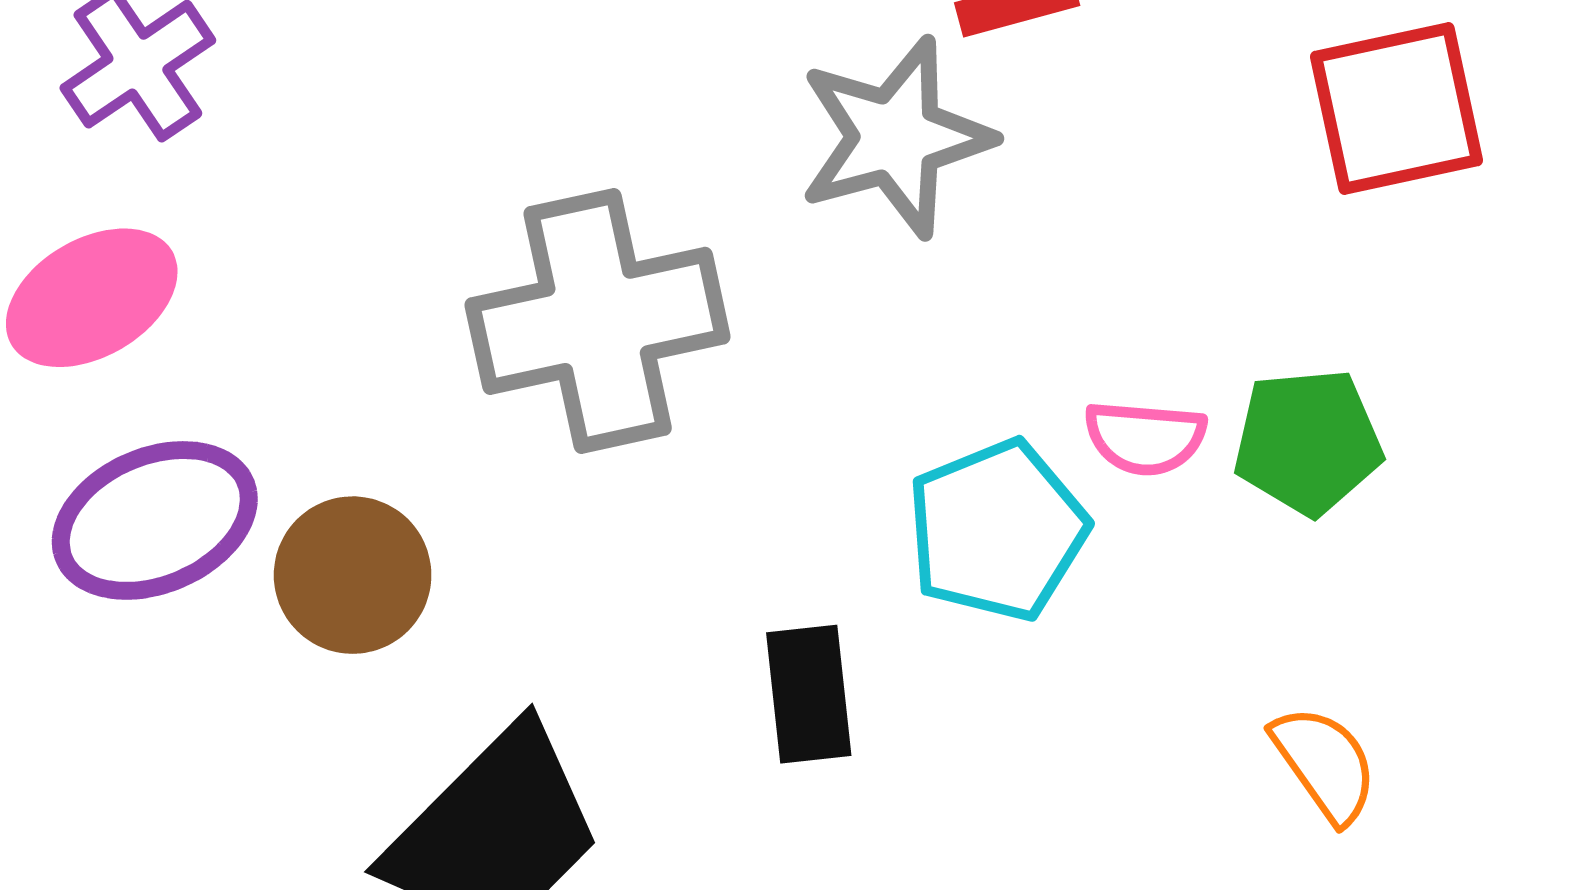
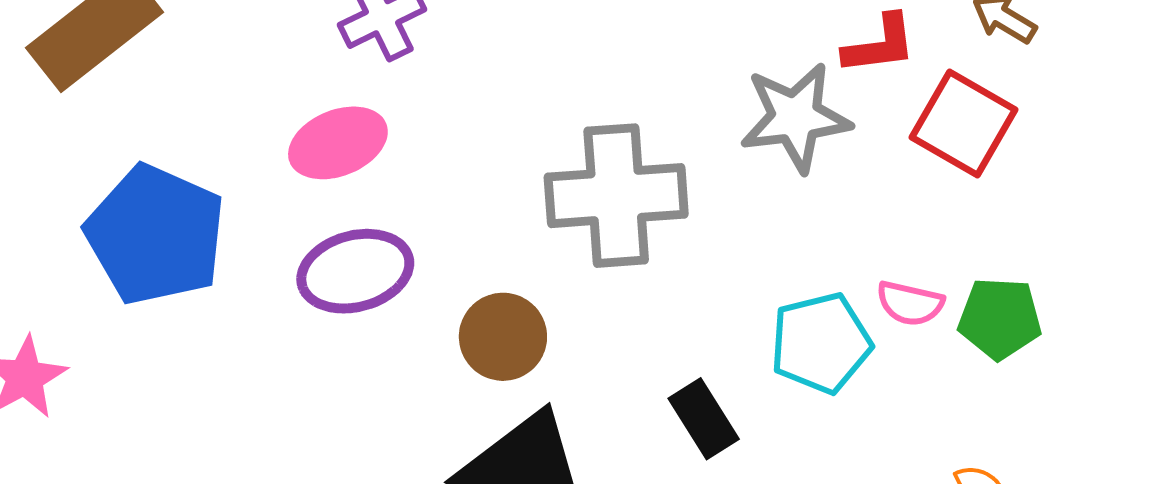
red square: (1396, 108) -> (964, 123), moved, turned 34
brown circle: (353, 575) -> (503, 337), moved
black rectangle: (809, 694) -> (704, 419), turned -34

